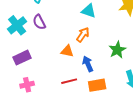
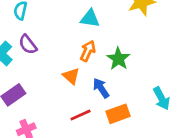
green star: (117, 50) -> (118, 59), moved
orange triangle: (67, 51) -> (71, 76), turned 40

